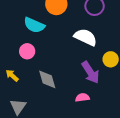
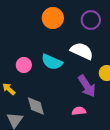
cyan semicircle: (34, 25) -> (52, 62), moved
gray diamond: (47, 79) -> (36, 106), moved

